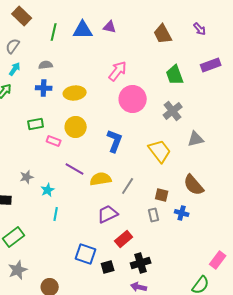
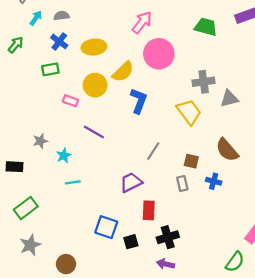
cyan arrow: (15, 69) -> (36, 18), moved
green trapezoid: (175, 75) -> (206, 27), turned 125
blue cross: (44, 88) -> (59, 41), turned 35
gray cross: (173, 111) -> (204, 82), moved, turned 30
green rectangle: (36, 124) -> (50, 69), moved
yellow semicircle: (101, 179) -> (123, 72), moved, turned 145
cyan line: (56, 214) -> (73, 182), turned 72
red rectangle: (124, 239) -> (149, 210), turned -48

